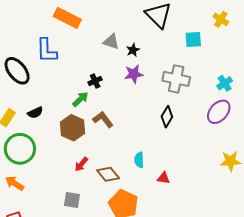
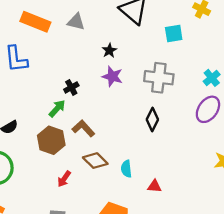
gray triangle: (111, 42) -> (76, 22), moved
purple star: (134, 74) -> (112, 76), turned 30
brown diamond: (108, 174) -> (95, 161), moved

